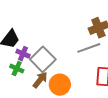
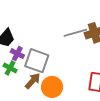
gray line: (89, 48) -> (75, 33), moved
gray square: (43, 59) -> (37, 61), turned -30

